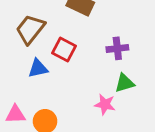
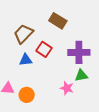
purple cross: (117, 48) -> (79, 52), size x1.5

